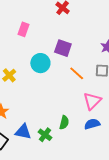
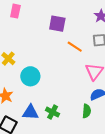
cyan circle: (40, 63) -> (30, 76), moved
green semicircle: (64, 122) -> (87, 111), moved

